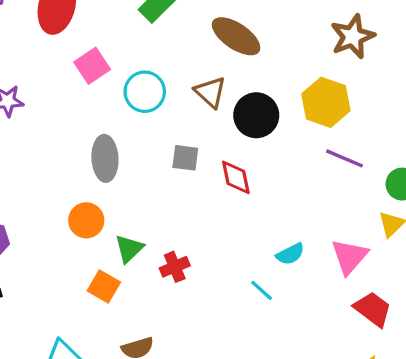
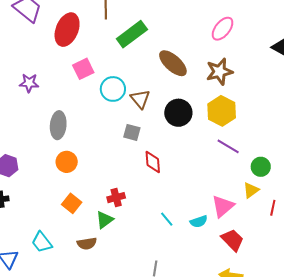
brown star: (353, 37) -> (219, 72), moved
brown triangle: (210, 92) -> (140, 99), moved
gray ellipse: (105, 158) -> (58, 125), moved
red diamond: (236, 177) -> (153, 162), moved
green triangle: (129, 249) -> (105, 220), moved
cyan semicircle: (290, 254) -> (199, 221), moved

